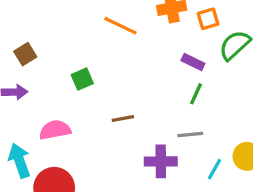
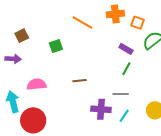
orange square: (208, 19) -> (137, 23), turned 32
green square: (82, 79) -> (56, 46), moved
cyan line: (215, 169) -> (124, 116), moved

